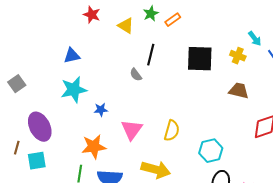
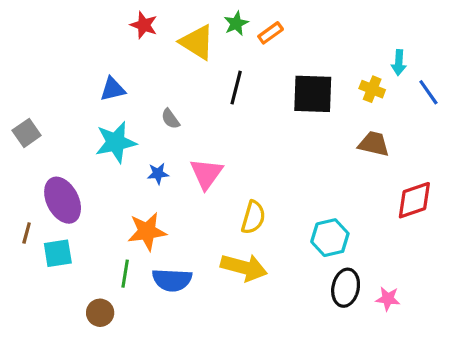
yellow triangle: (126, 26) -> (197, 42), size x1.4
cyan arrow: (255, 39) -> (399, 63), turned 42
gray semicircle: (136, 75) -> (170, 119), moved
pink triangle: (132, 130) -> (206, 174), moved
yellow semicircle: (172, 131) -> (253, 217), moved

